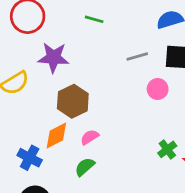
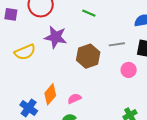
brown hexagon: (73, 101) -> (88, 56), moved
orange diamond: (56, 136) -> (50, 94), turned -30

